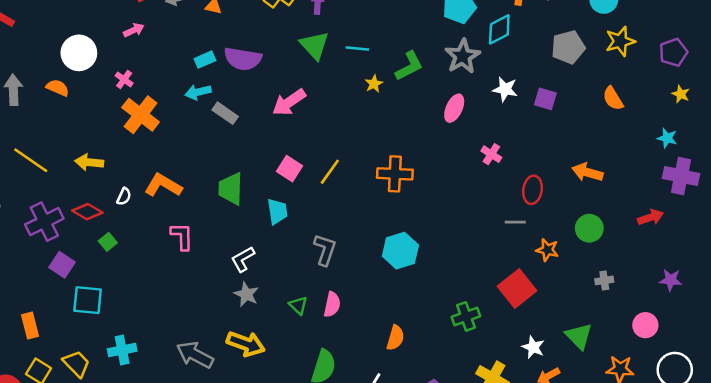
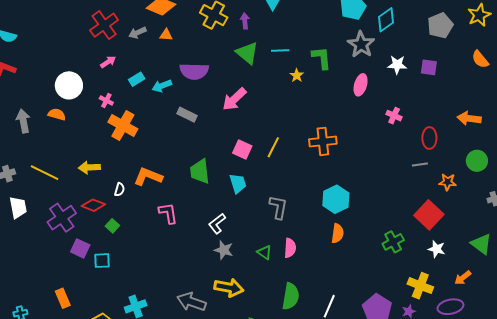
cyan rectangle: (205, 60) -> (137, 79), moved
green L-shape: (409, 66) -> (322, 58), turned -60
cyan arrow: (198, 92) -> (162, 86), moved
cyan square: (88, 300) -> (102, 261), moved, size x0.7
orange semicircle: (395, 338) -> (337, 233), moved
white star: (533, 347) -> (437, 249), moved

